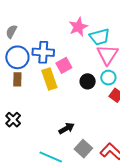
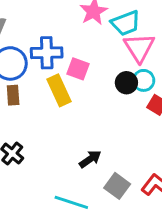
pink square: (64, 65) -> (78, 69), turned -35
black circle: (88, 81) -> (126, 83), moved

